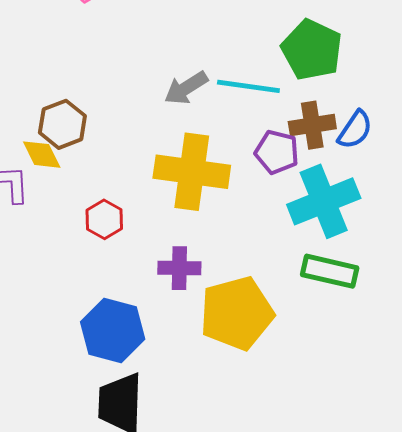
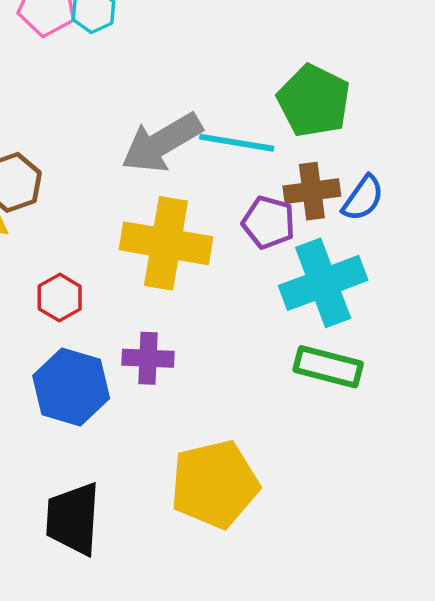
gray arrow: (186, 88) -> (162, 143), size x1.5
yellow pentagon: (237, 313) -> (215, 484), moved
blue hexagon: (113, 330) -> (71, 387), moved

